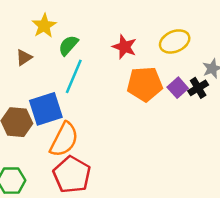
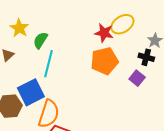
red star: (124, 47) -> (104, 33), moved
purple square: (178, 88) -> (137, 78), moved
black cross: (198, 88) -> (146, 57), turned -35

